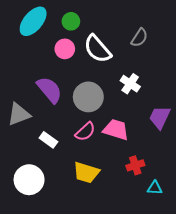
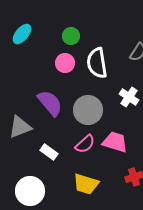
cyan ellipse: (33, 21) -> (22, 34), moved, size x0.7
white semicircle: (97, 49) -> (97, 63), turned 32

